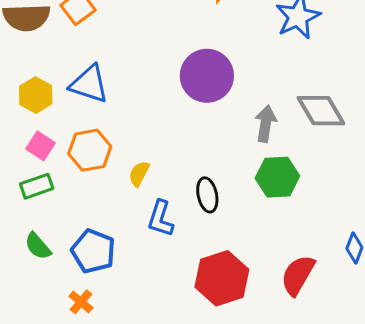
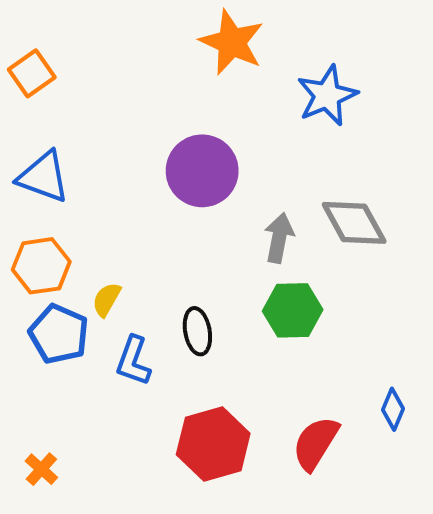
blue pentagon: (93, 251) -> (59, 334), moved
orange cross: (81, 302) -> (41, 469), moved

